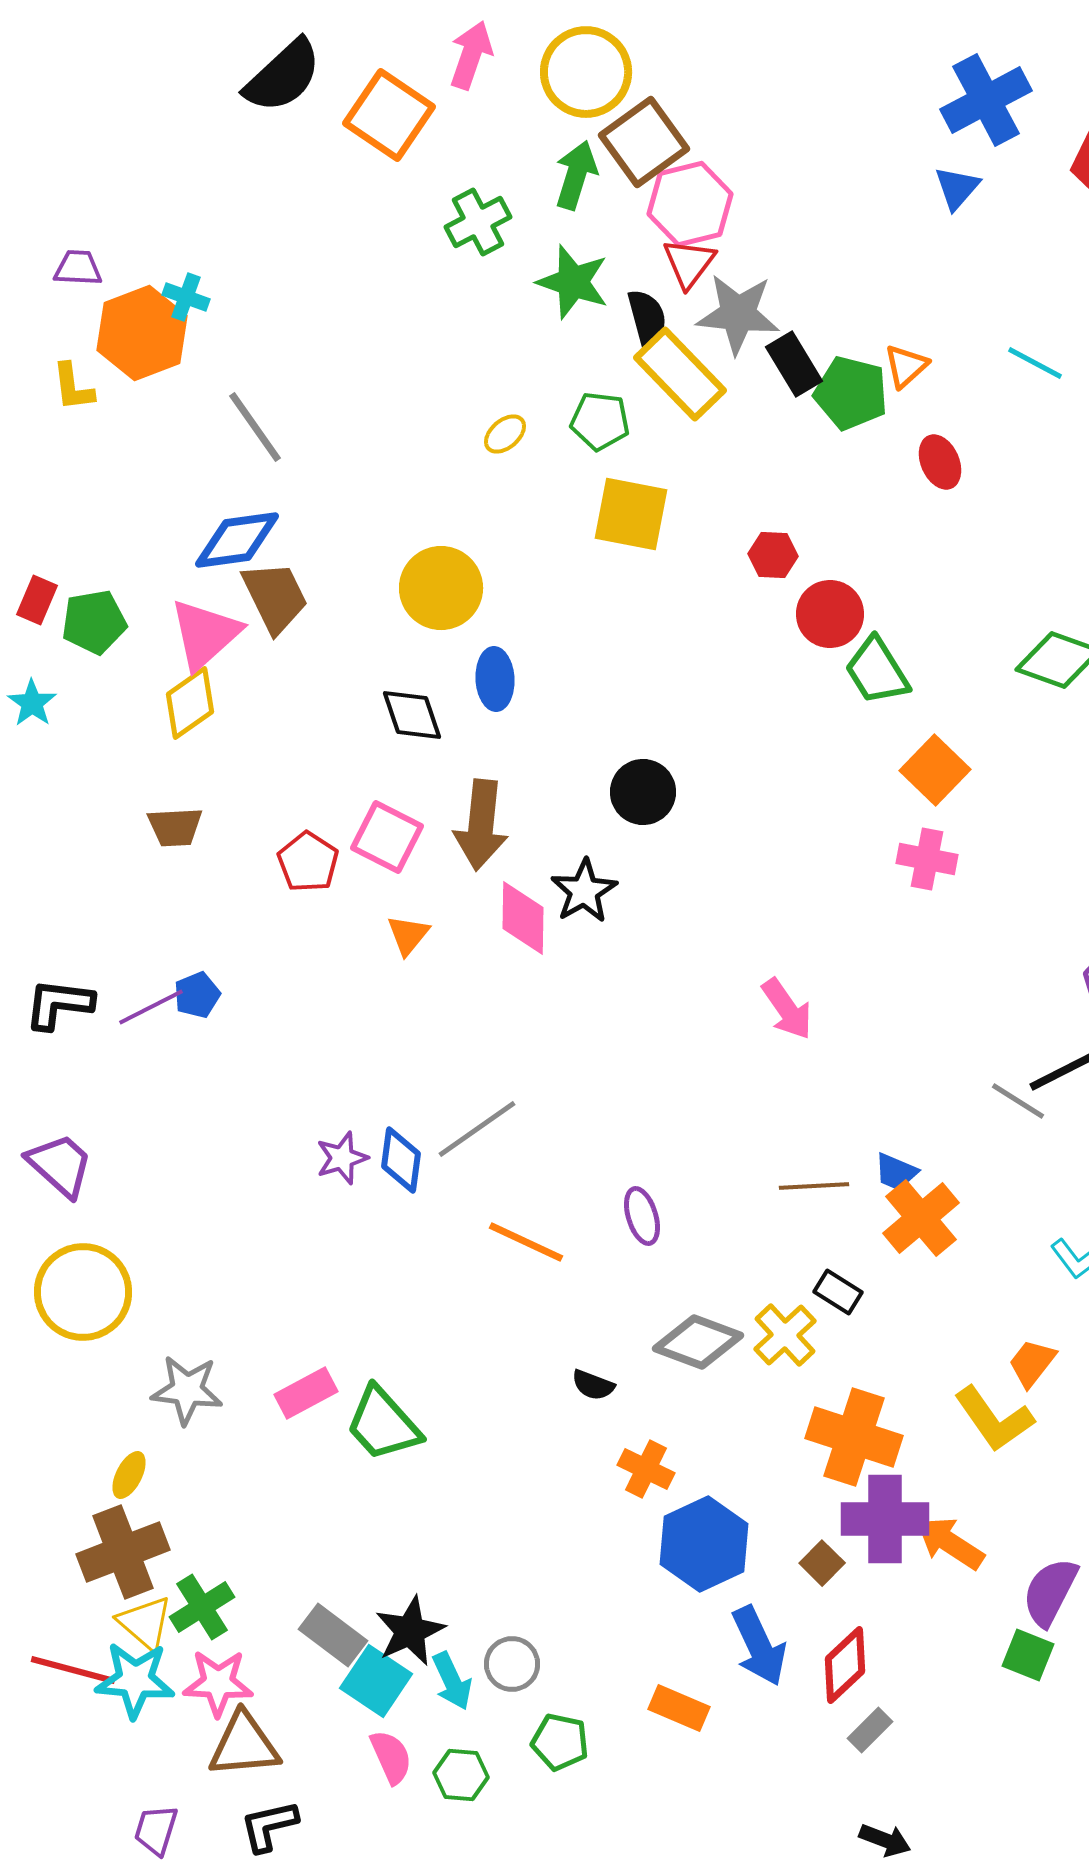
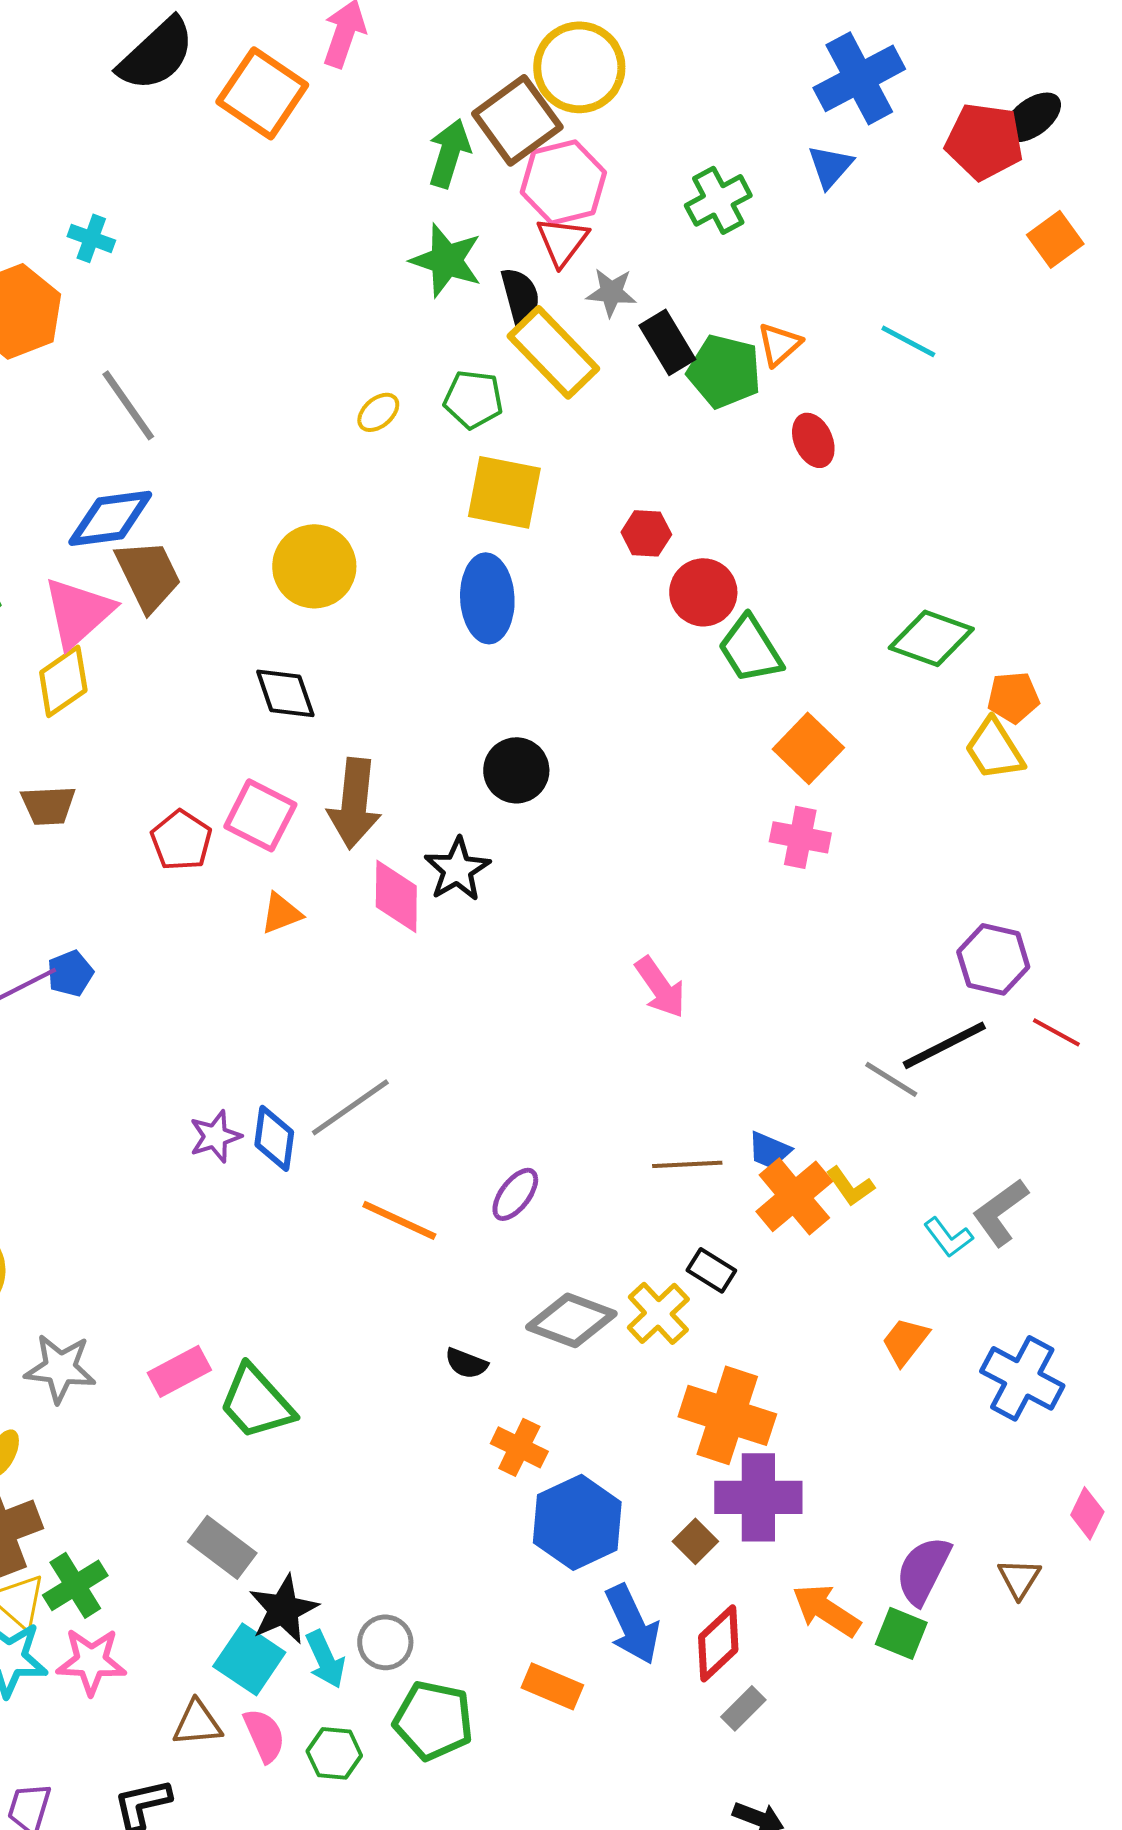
yellow circle: (586, 72) -> (579, 67), moved
green cross: (478, 222) -> (718, 200), moved
cyan cross: (186, 297) -> (91, 238), moved
gray star: (738, 314) -> (611, 292), size x0.6
blue ellipse: (495, 679) -> (487, 598), moved, size x1.4
orange triangle: (408, 935) -> (281, 913), turned 30
purple ellipse: (642, 1216) -> (515, 1194), turned 54
yellow L-shape: (994, 1419) -> (850, 1186), moved, size x0.6
orange arrow: (950, 1543) -> (826, 1610), moved
gray rectangle: (333, 1635) -> (222, 1547), moved
green pentagon: (560, 1742) -> (433, 1720), size x1.4
brown triangle: (244, 1745) -> (197, 1723), moved, size x0.7

